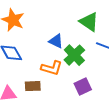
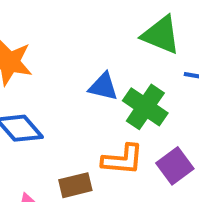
orange L-shape: (52, 68) -> (123, 160), moved

